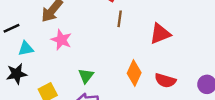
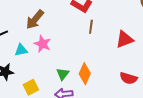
cyan triangle: (26, 49) -> (21, 50), moved
orange diamond: (134, 73) -> (85, 74), moved

